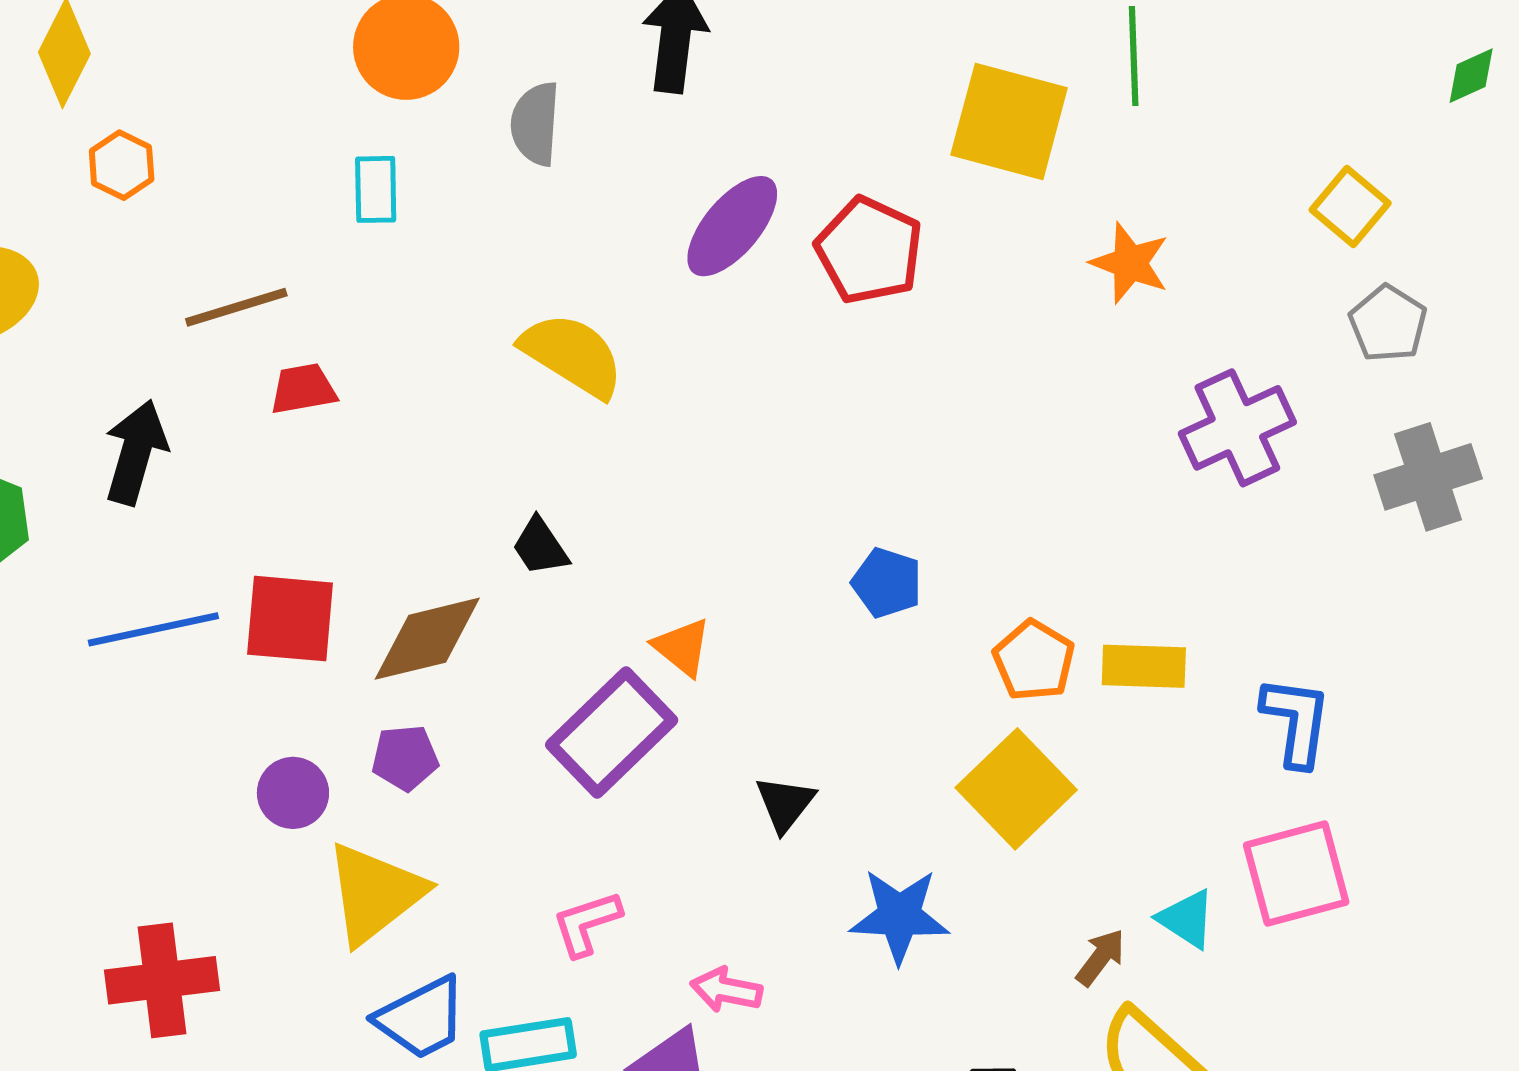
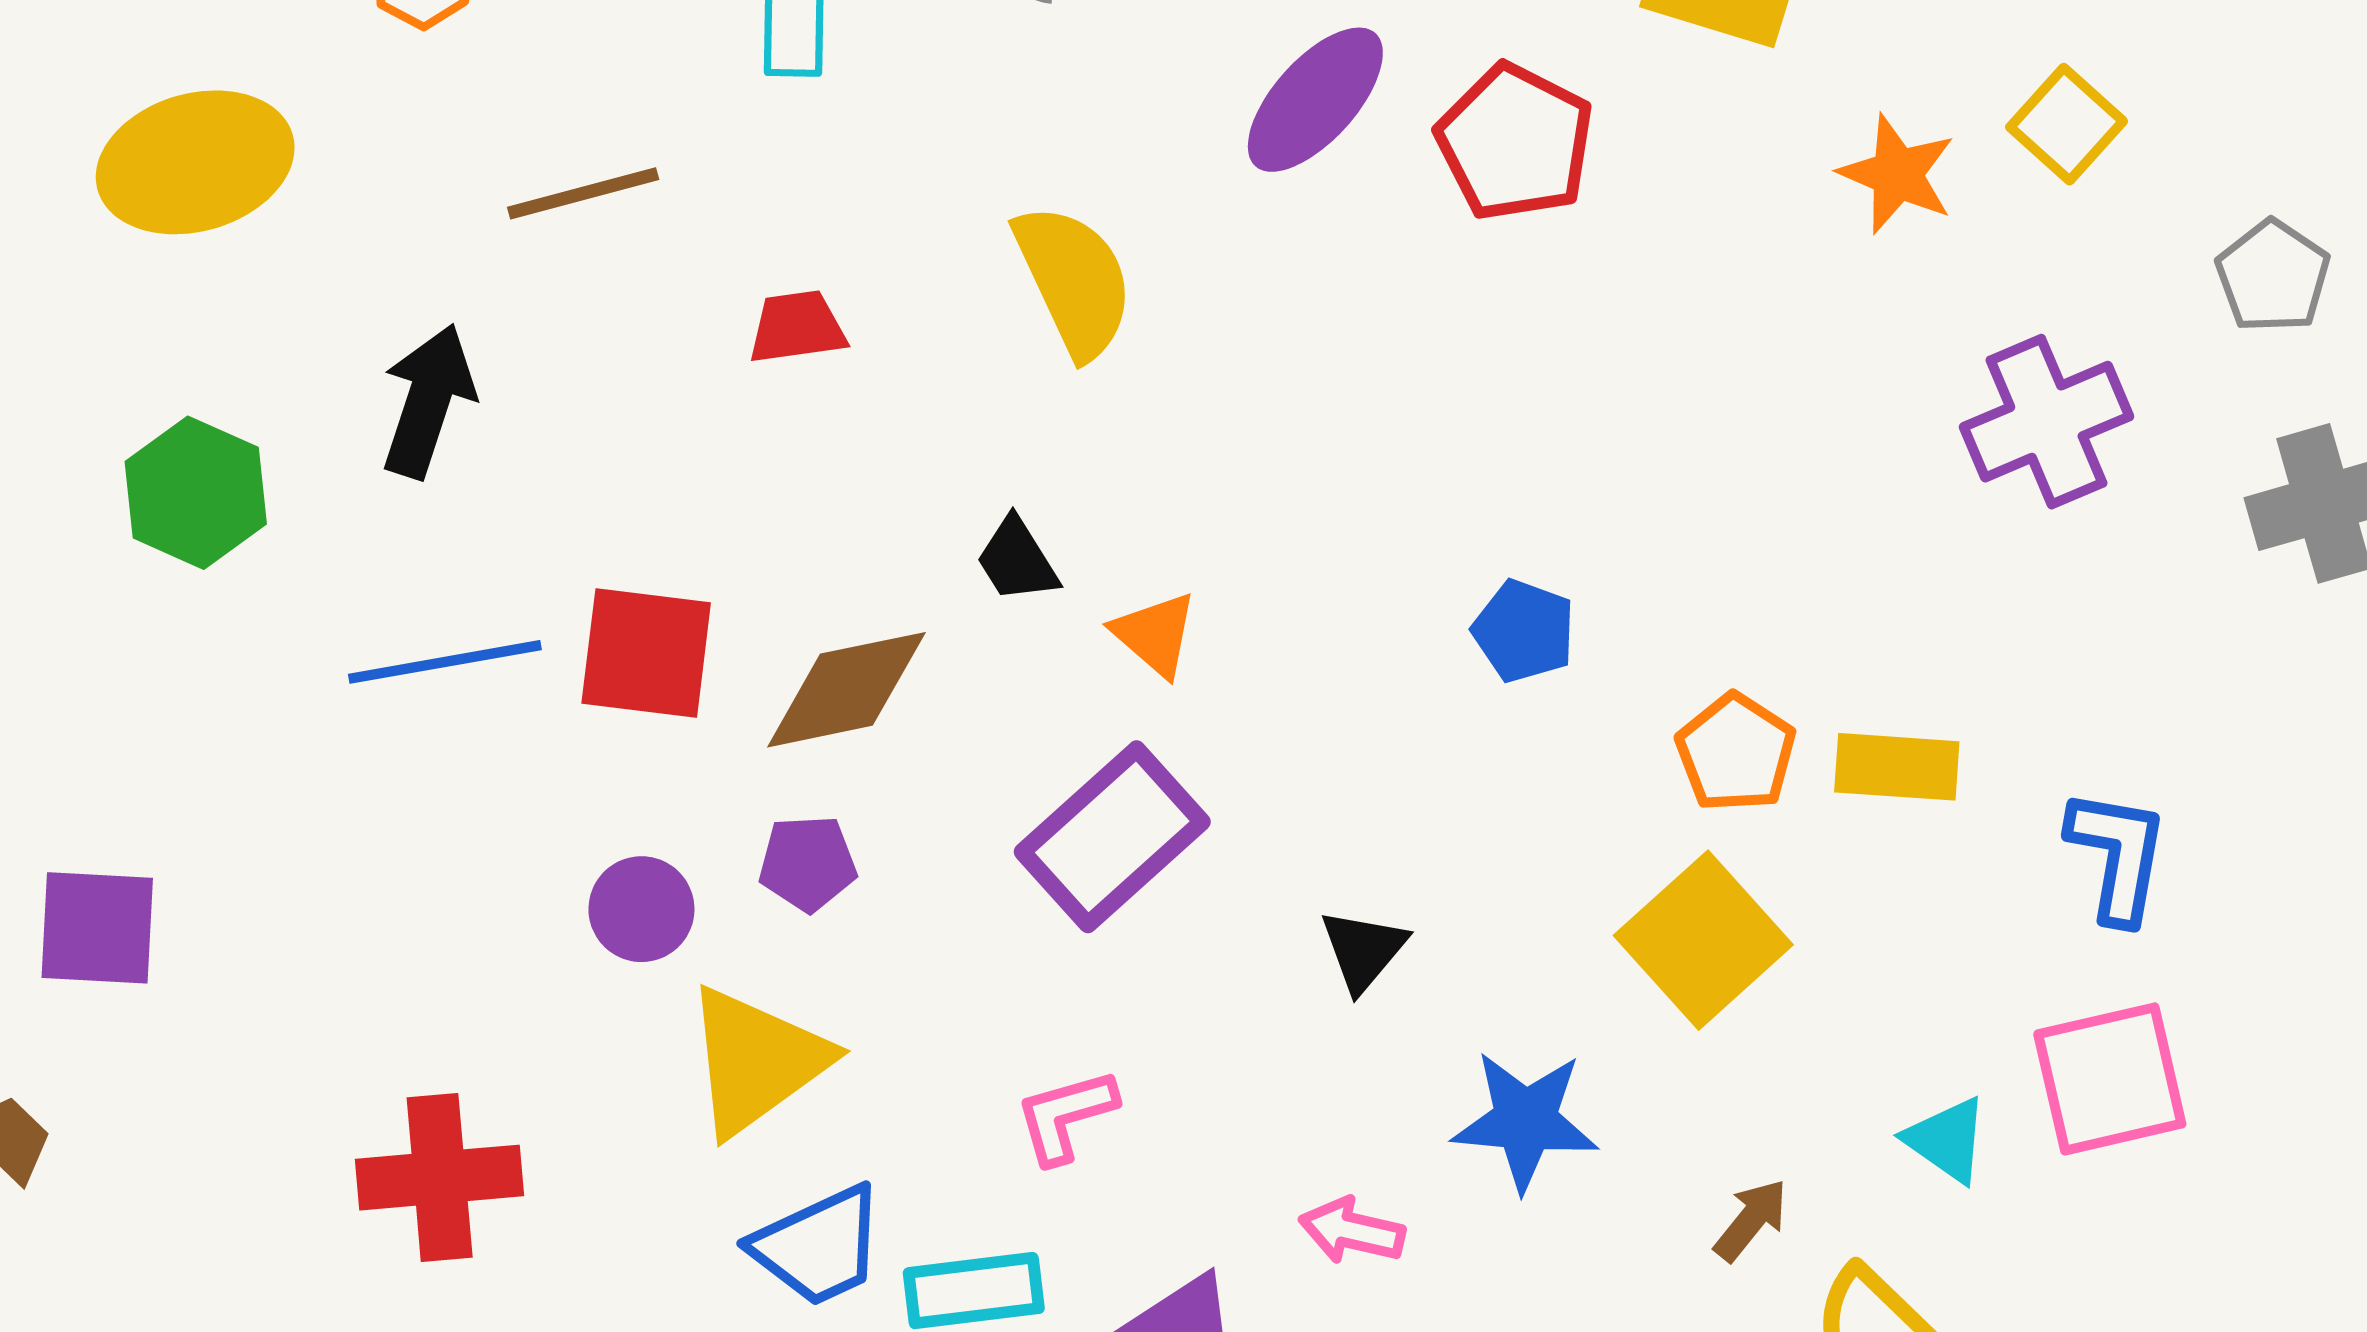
yellow square: (1350, 206) -> (2067, 124), moved
yellow semicircle: (572, 355) -> (1074, 281), turned 31
red trapezoid: (303, 389) -> (797, 327), moved
orange triangle: (682, 647) -> (1155, 634), moved
brown arrow: (1100, 957) -> (1751, 1220), moved
pink arrow: (726, 990) -> (1352, 1231), moved

